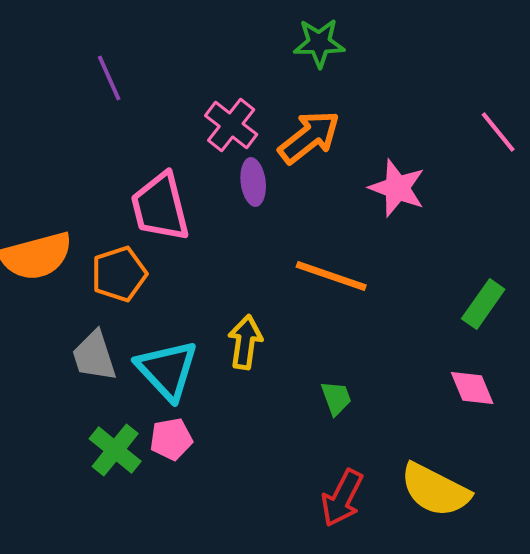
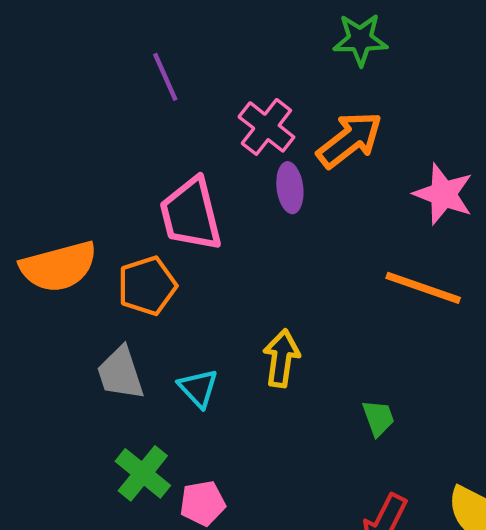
purple line: (109, 78) -> (165, 77), moved
orange line: (331, 276) -> (423, 288), moved
cyan triangle: (167, 370) -> (198, 388), size x0.6
pink pentagon: (171, 439) -> (203, 503), moved

